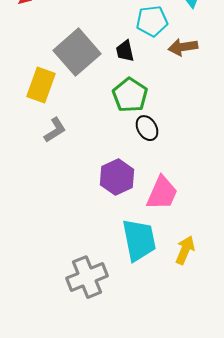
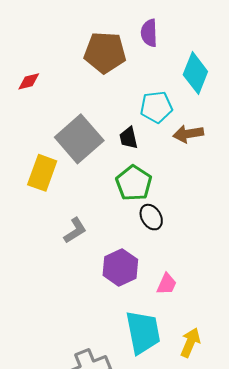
gray L-shape: (55, 130) -> (75, 230), moved
pink trapezoid: (162, 193) -> (167, 284), size x0.6

